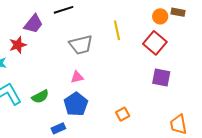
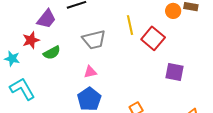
red square: (155, 43) -> (153, 38), moved
green semicircle: (40, 97) -> (52, 53), moved

